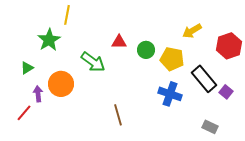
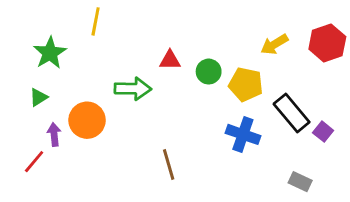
green star: (49, 40) -> (50, 53), moved
red hexagon: (229, 46) -> (327, 43), moved
green arrow: (93, 62) -> (133, 89), turned -35

